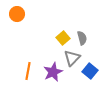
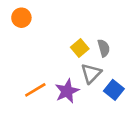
orange line: (28, 71) -> (35, 90), turned 48

